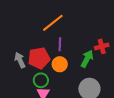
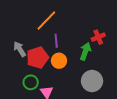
gray arrow: (20, 60) -> (20, 49), moved
green circle: (41, 80) -> (31, 82), moved

